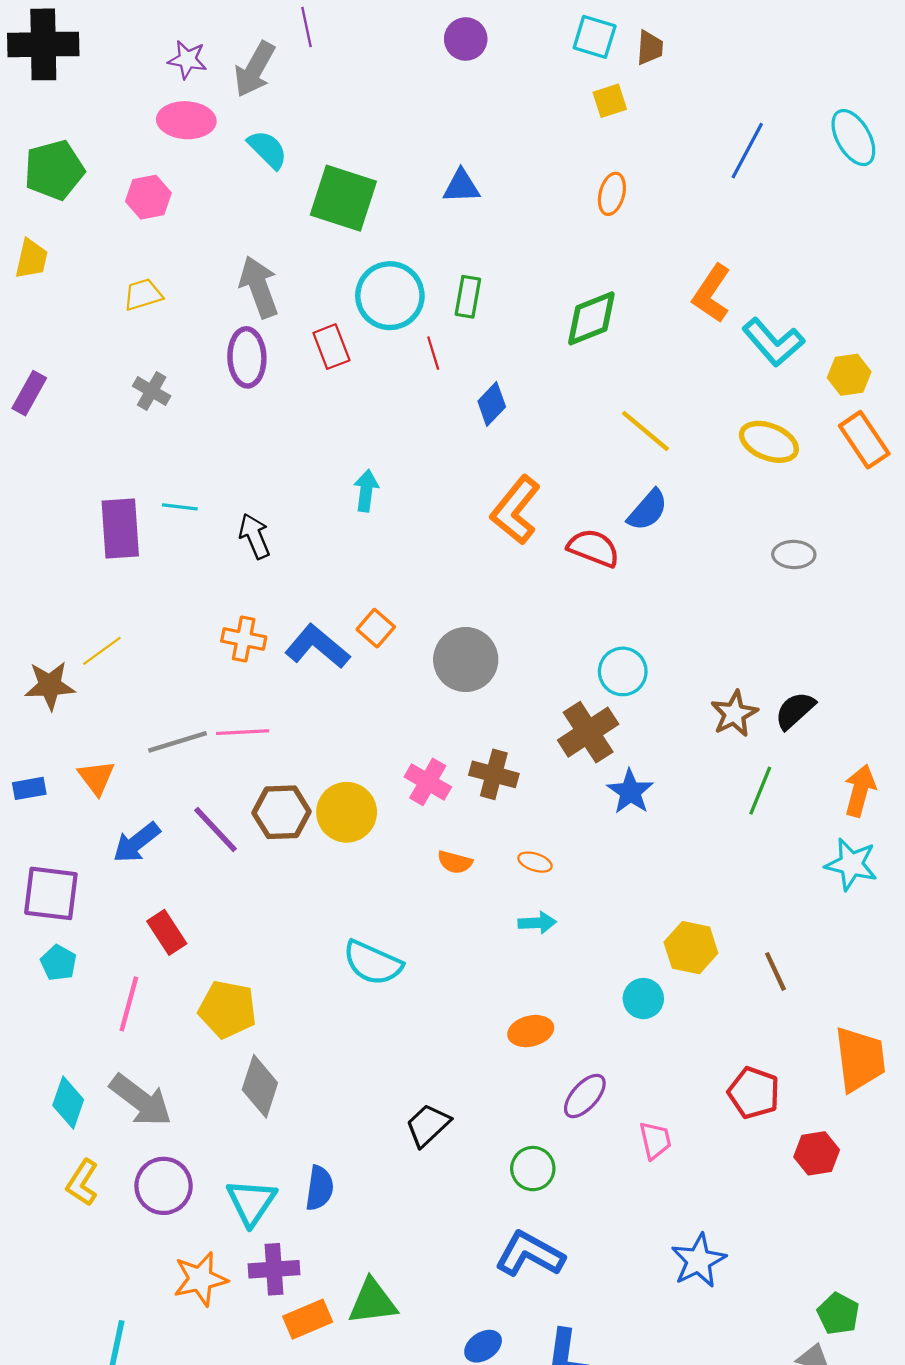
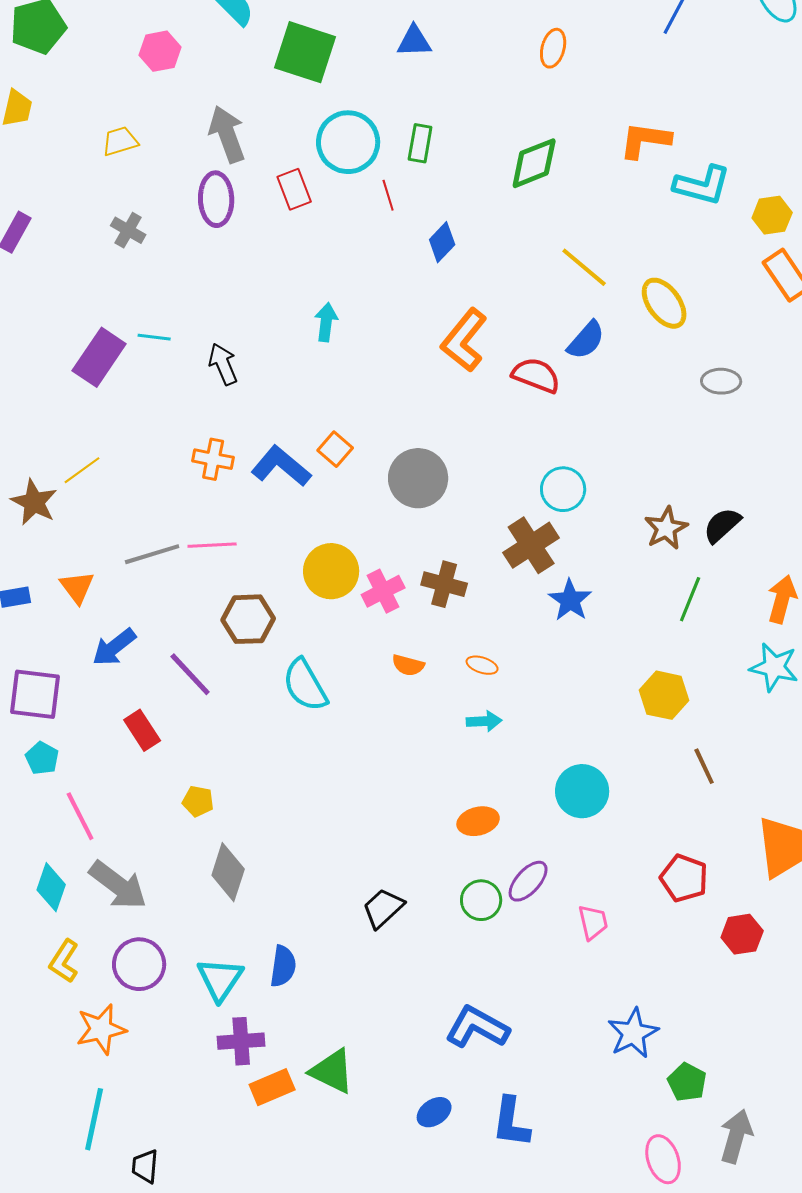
pink hexagon: (148, 197) -> (160, 51), moved
orange L-shape: (712, 293) -> (645, 140), turned 64
cyan L-shape: (773, 342) -> (702, 185), turned -34
yellow ellipse: (769, 442) -> (664, 303), moved, turned 32
purple rectangle: (120, 529) -> (99, 357), turned 38
brown star: (50, 686) -> (34, 502), turned 30
pink cross: (428, 782) -> (383, 591), turned 33
yellow circle: (347, 812) -> (331, 571), moved
purple line: (216, 830) -> (190, 674), moved
yellow hexagon: (691, 948) -> (664, 695), moved
cyan semicircle: (373, 963) -> (305, 685), moved, turned 36
cyan circle: (643, 999) -> (582, 791), size x1.4
pink line: (129, 1004) -> (80, 816), moved, turned -42
yellow pentagon: (227, 1009) -> (198, 801), size x0.6
green circle: (533, 1169) -> (481, 900), moved
orange star: (200, 1279) -> (101, 1029), moved
green triangle: (373, 1302) -> (332, 1071), turned 33
green pentagon: (838, 1314) -> (687, 1082), moved

